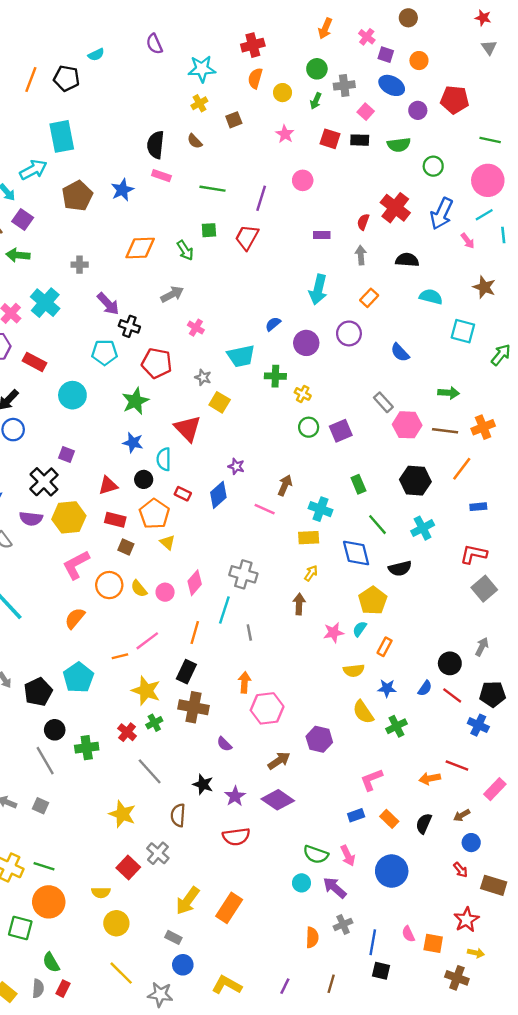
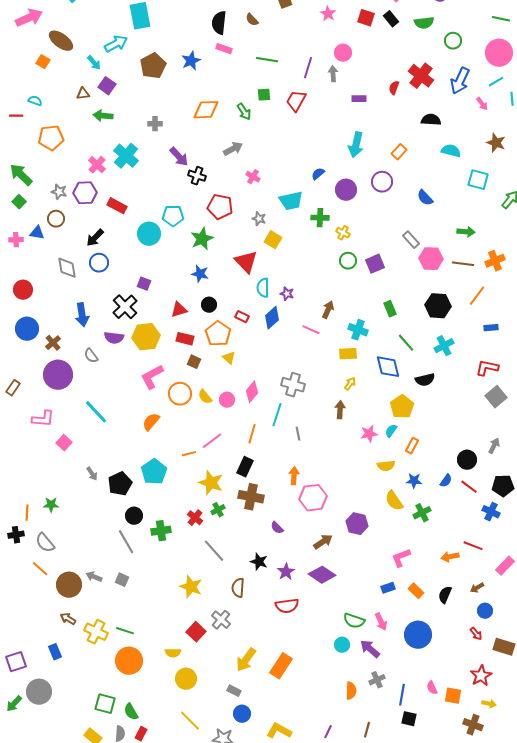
black rectangle: (360, 140) -> (391, 19), turned 49
gray arrow: (361, 255) -> (333, 74), moved
cyan pentagon: (105, 352) -> (173, 216), moved
cyan semicircle: (164, 459) -> (263, 288), moved
green square: (20, 928) -> (105, 704), moved

